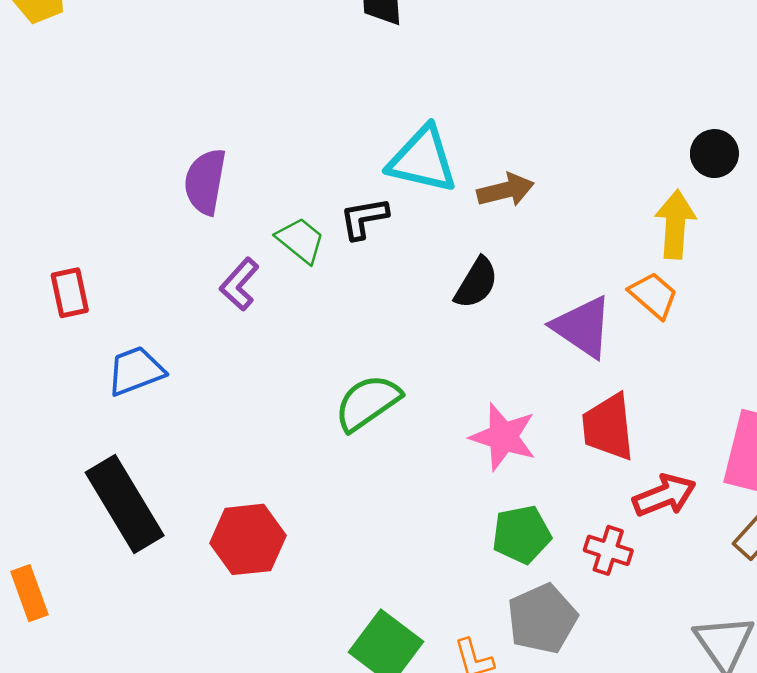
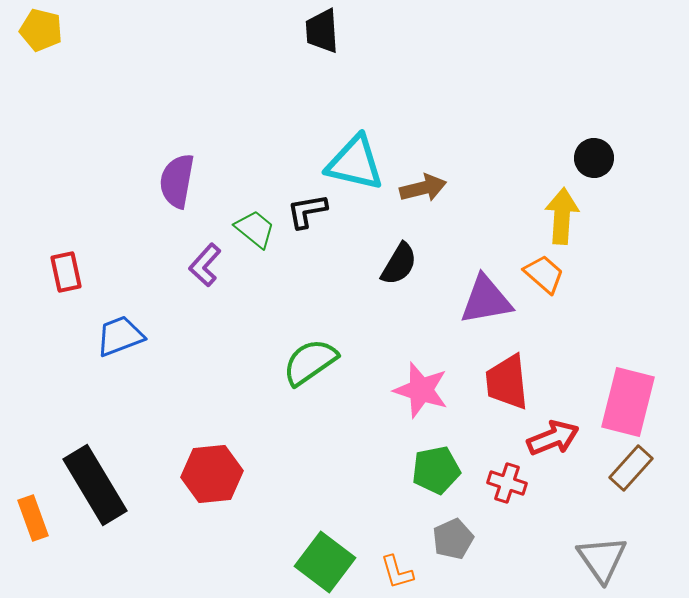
purple triangle: (583, 327) -> (486, 300), turned -44
black rectangle: (125, 504) -> (95, 485), moved
gray pentagon: (542, 619) -> (453, 539), size x0.7

